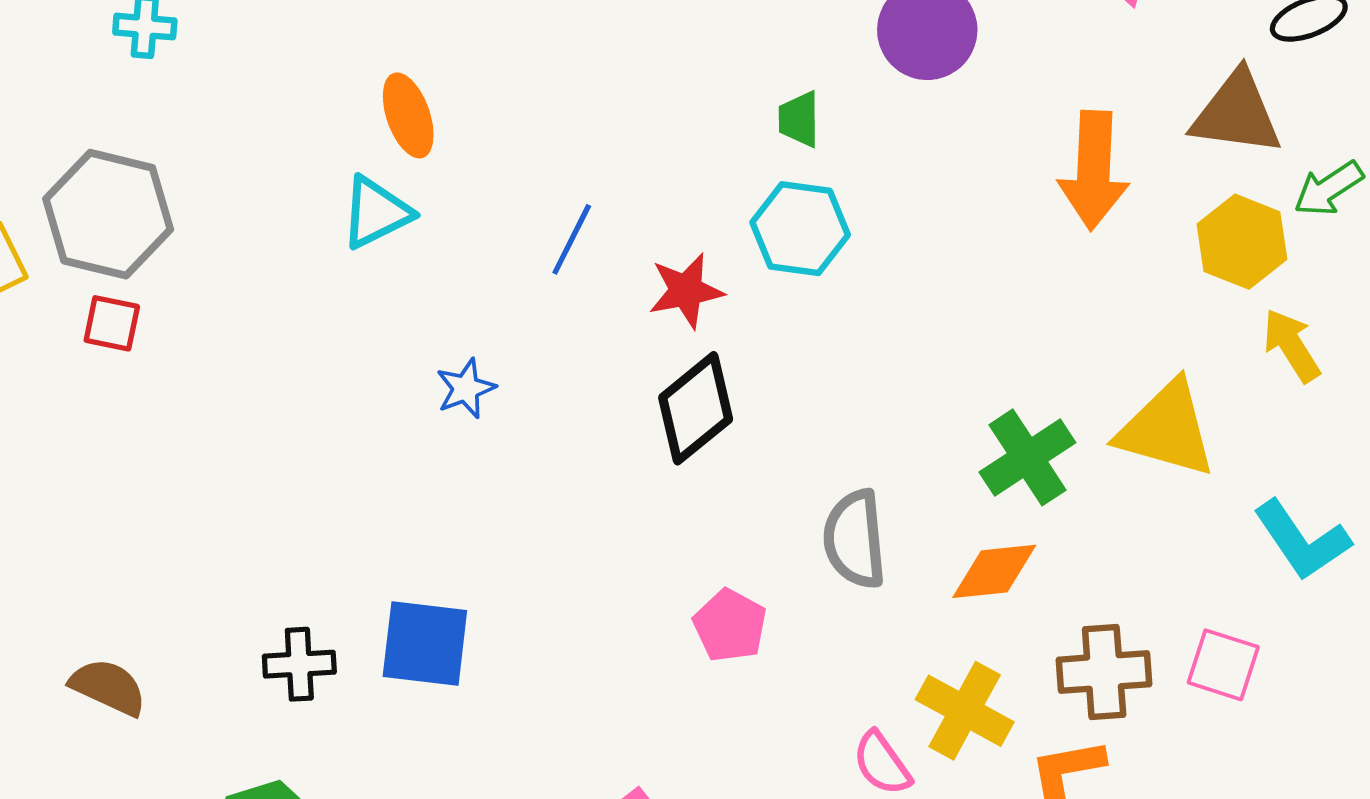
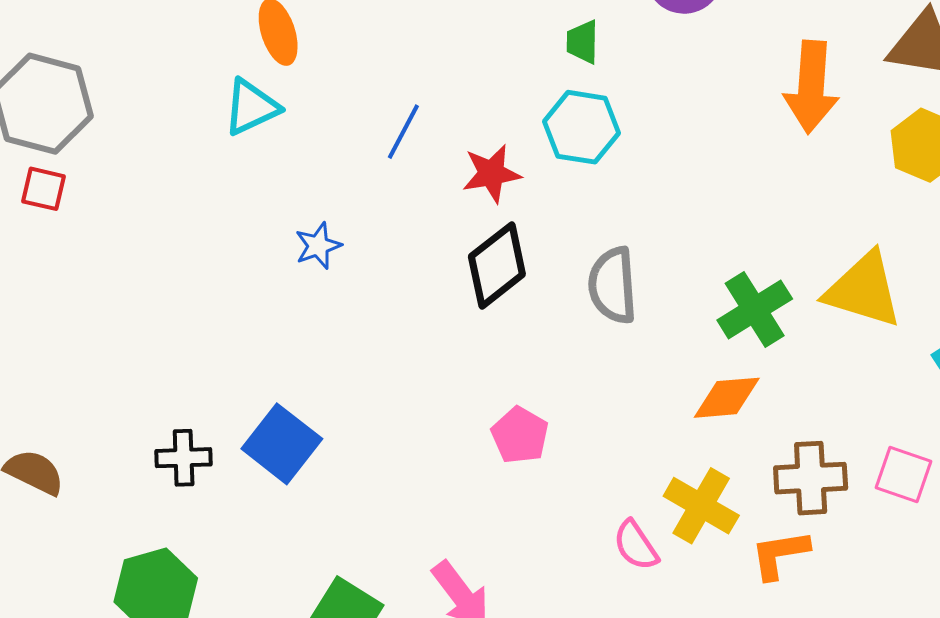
gray semicircle: (855, 539) -> (613, 285), moved
blue square: (425, 643) -> (282, 444), turned 30

